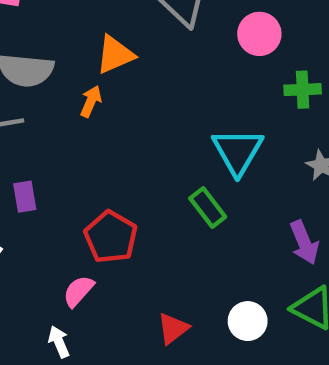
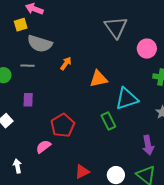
orange triangle: (115, 55) -> (99, 79), moved
cyan triangle: (238, 151) -> (127, 99), turned 30
white arrow: (59, 342) -> (17, 166), moved

